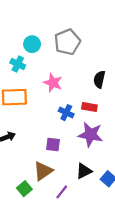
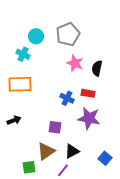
pink star: (53, 83) -> (75, 63), moved
black triangle: (84, 171) -> (72, 151), moved
green square: (24, 189) -> (29, 167), turned 32

